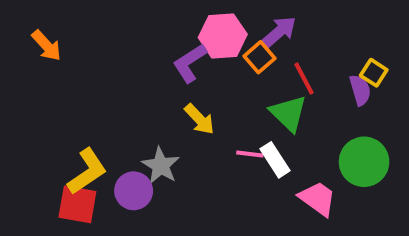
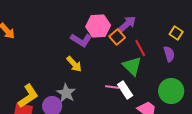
purple L-shape: (190, 63) -> (81, 40), turned -115
yellow square: (374, 73) -> (176, 33), moved
yellow arrow: (199, 119) -> (74, 64), moved

